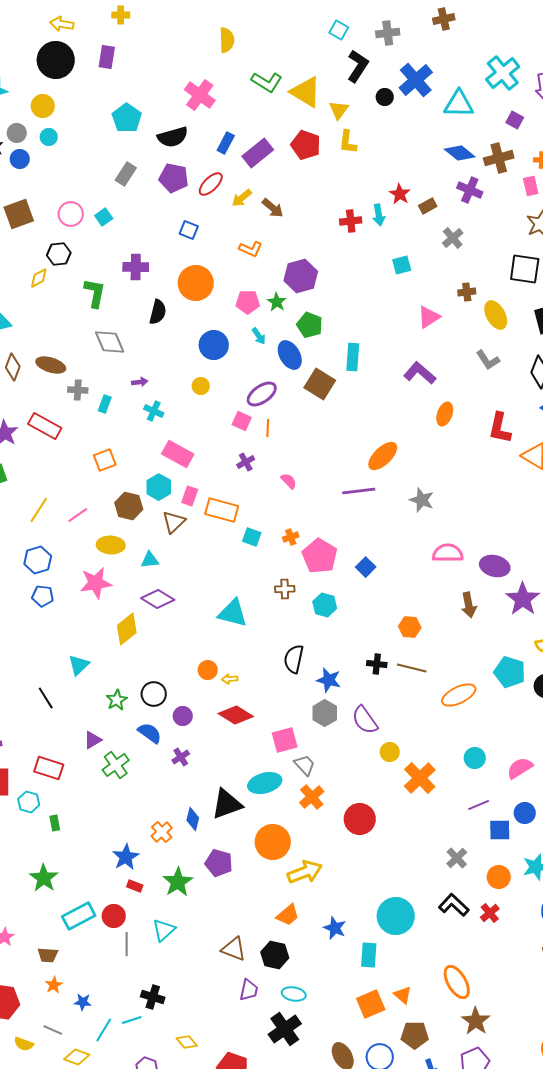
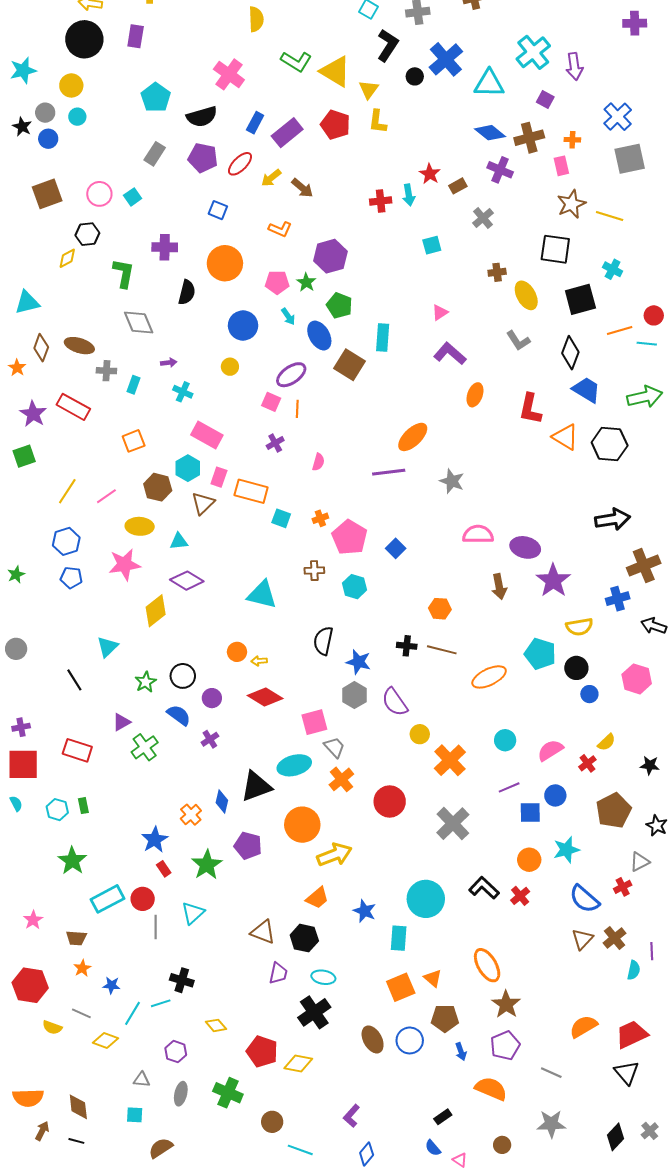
pink triangle: (429, 317) -> (440, 312), moved, size x0.7
pink semicircle: (289, 481) -> (318, 462), turned 60
cyan hexagon: (29, 802) -> (57, 810), moved
gray cross: (457, 858) -> (453, 824), moved, size x1.6
red rectangle: (135, 886) -> (164, 869), turned 35

